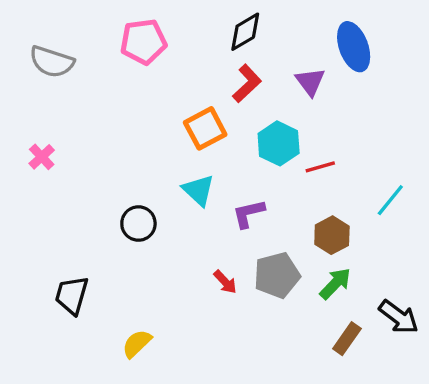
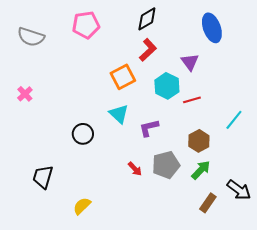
purple triangle: (310, 82) -> (190, 62), moved

